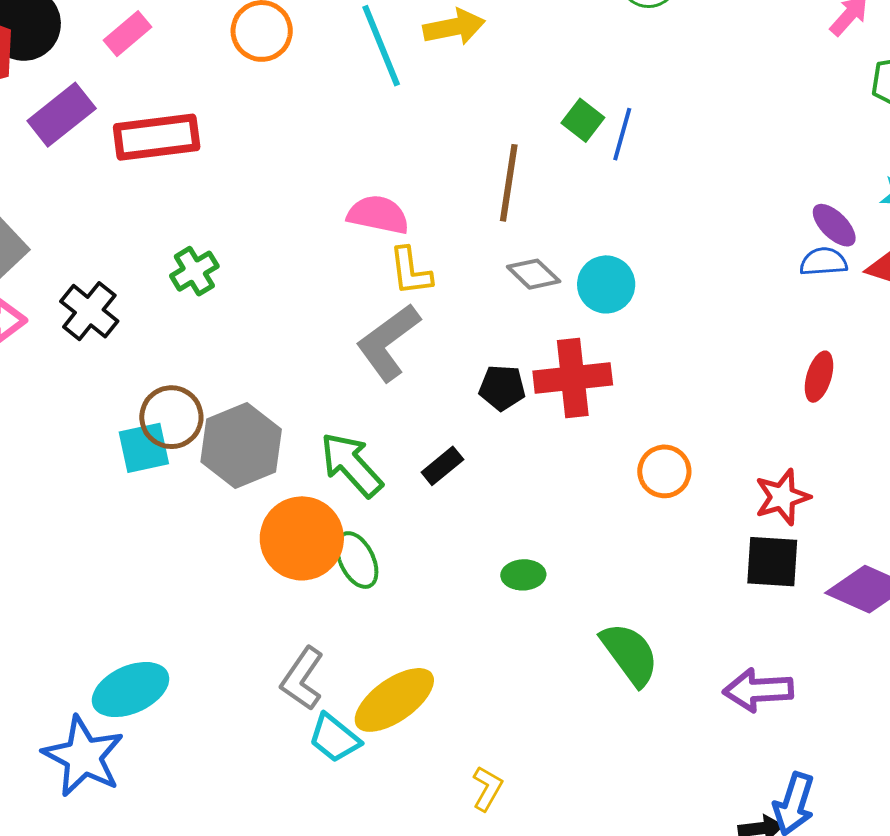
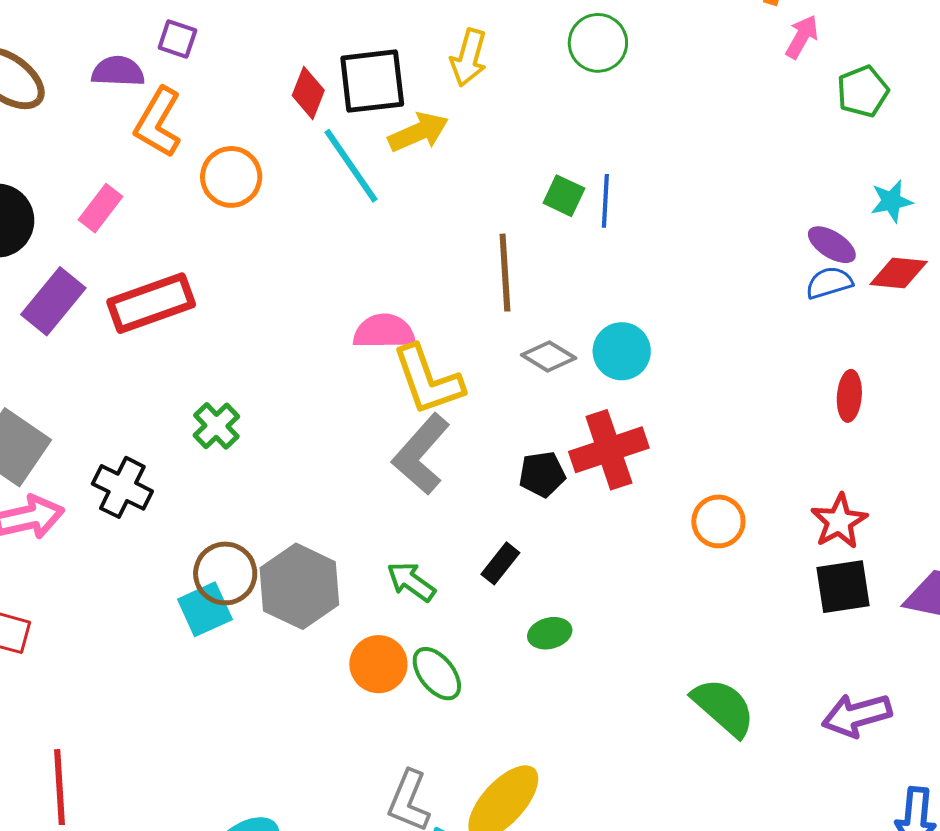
yellow L-shape: (411, 271) -> (428, 380), size x1.5
green arrow: (351, 465) -> (411, 582), size x0.7
orange circle: (302, 538) -> (378, 664), size x0.7
green ellipse: (523, 575) -> (550, 633), moved

